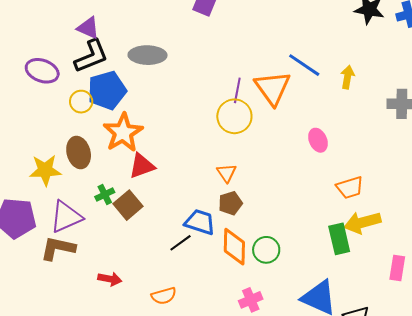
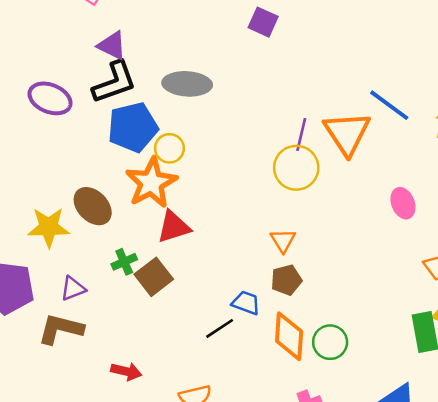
yellow circle: (81, 102) -> (169, 148), moved
brown ellipse: (79, 153) -> (93, 206), turned -32
purple triangle: (66, 217) -> (73, 289), size x0.6
blue trapezoid: (200, 222) -> (246, 303), size x0.7

